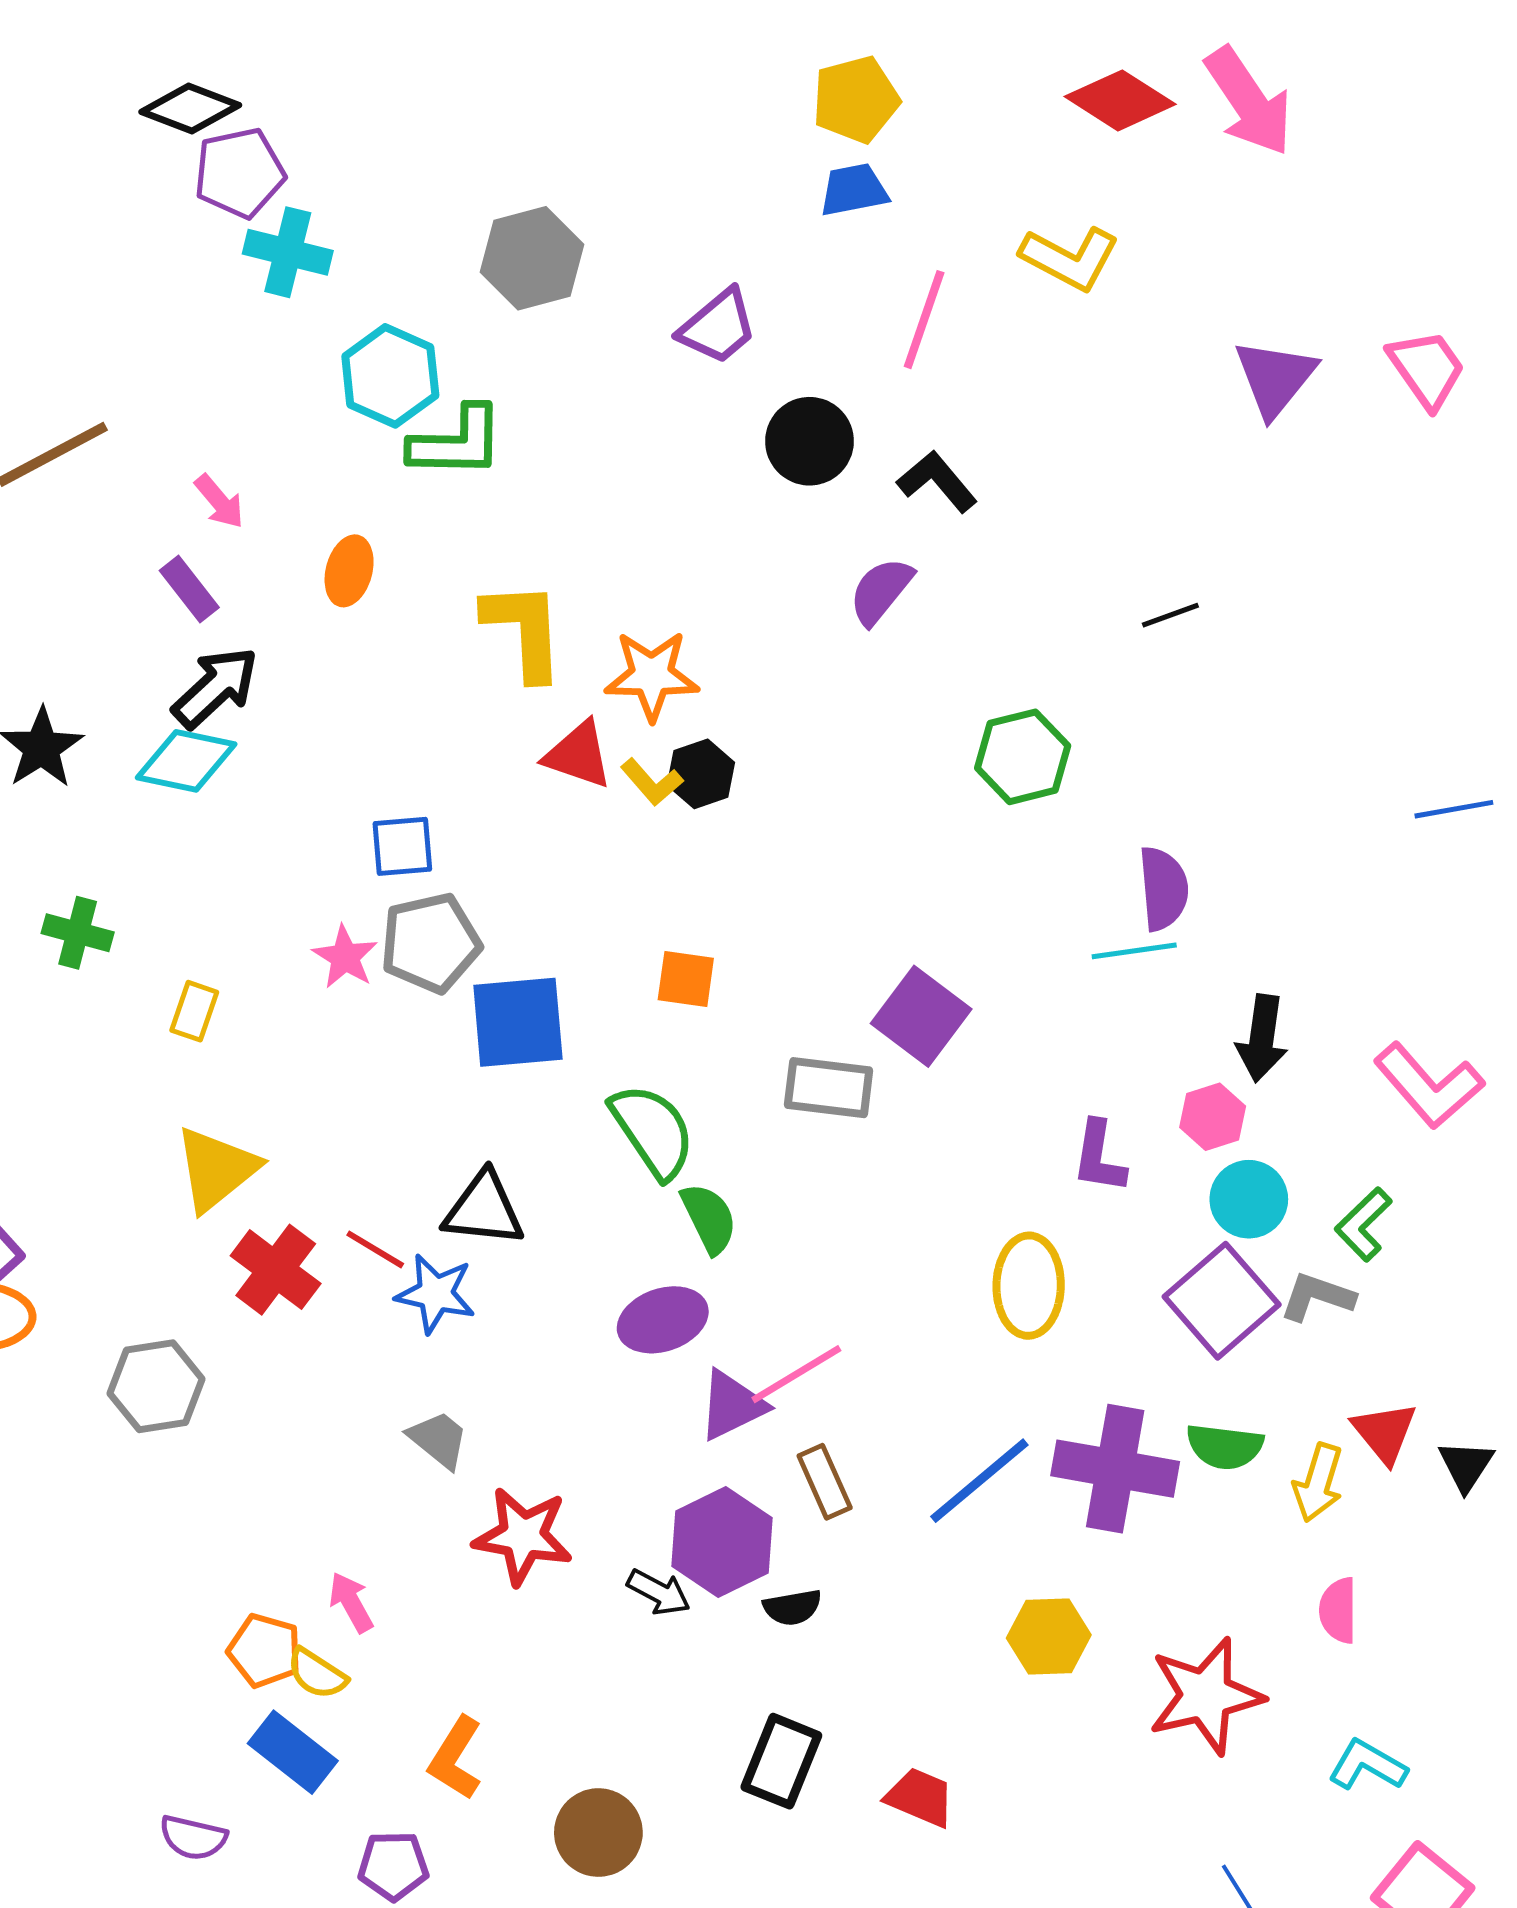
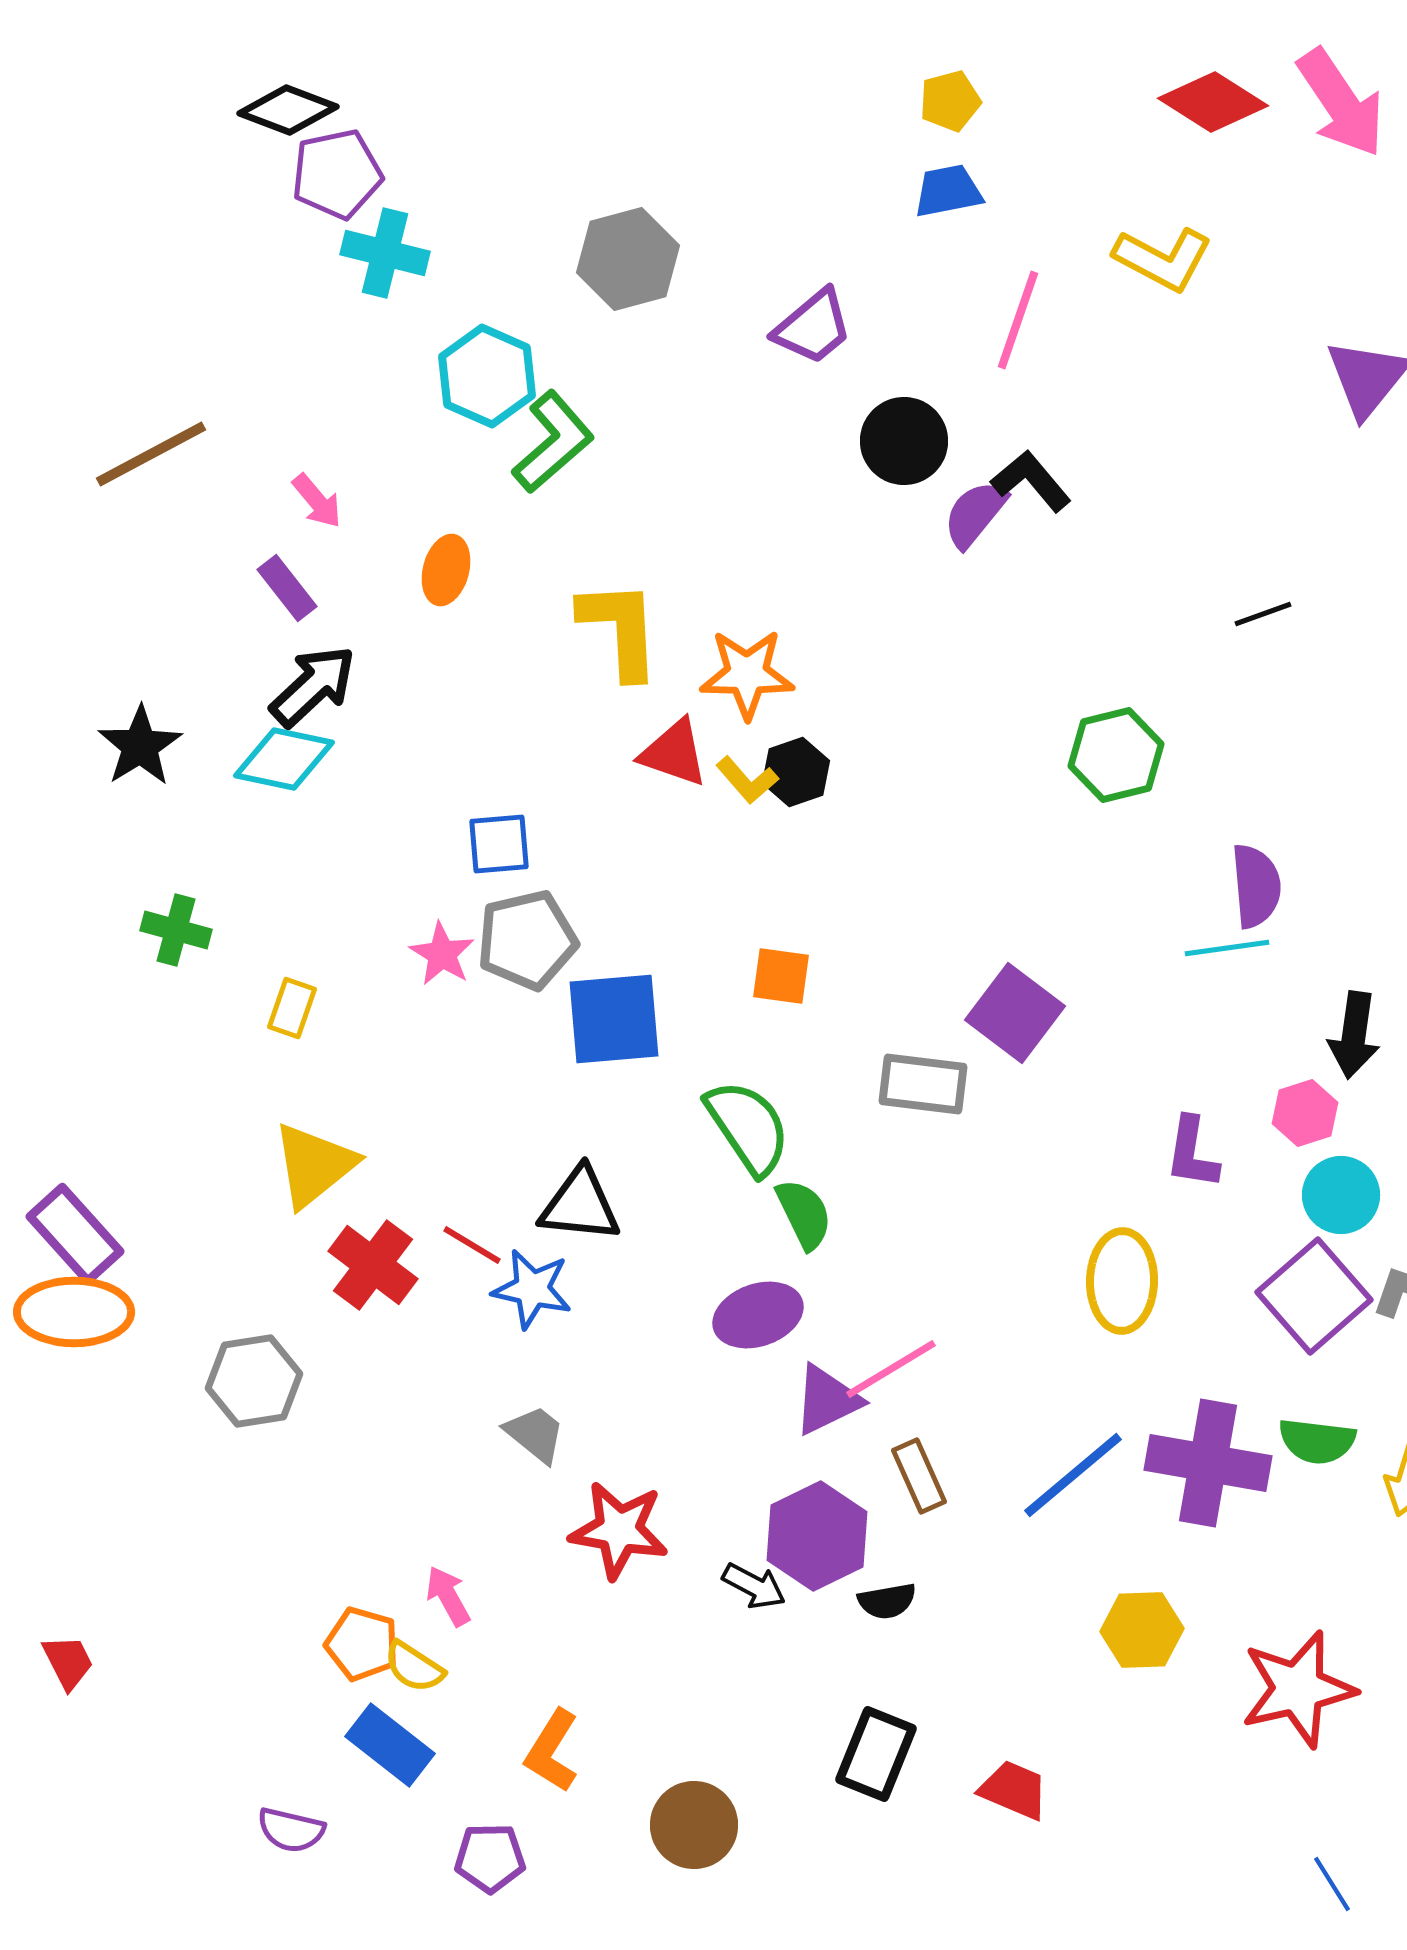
yellow pentagon: (856, 99) -> (950, 101), size x0.7
green L-shape: (457, 442) -> (553, 442), turned -42
purple semicircle: (881, 591) -> (975, 514), moved

